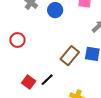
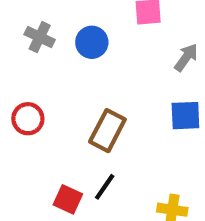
brown rectangle: (70, 56) -> (107, 131), moved

